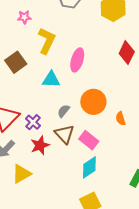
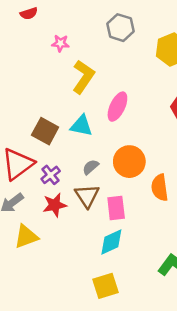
brown square: (16, 62) -> (45, 131), moved, turned -35
orange semicircle: (121, 119) -> (160, 188), size x1.5
pink rectangle: (89, 140) -> (116, 208), turned 36

